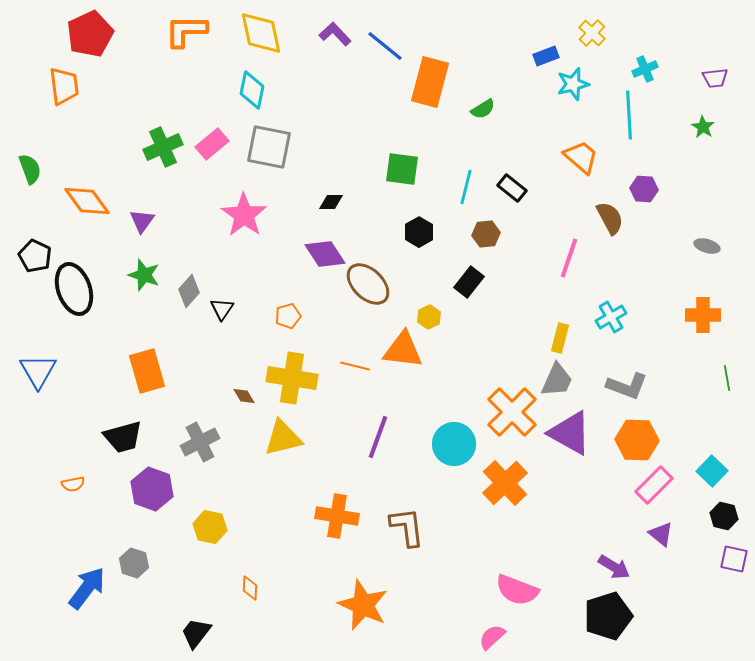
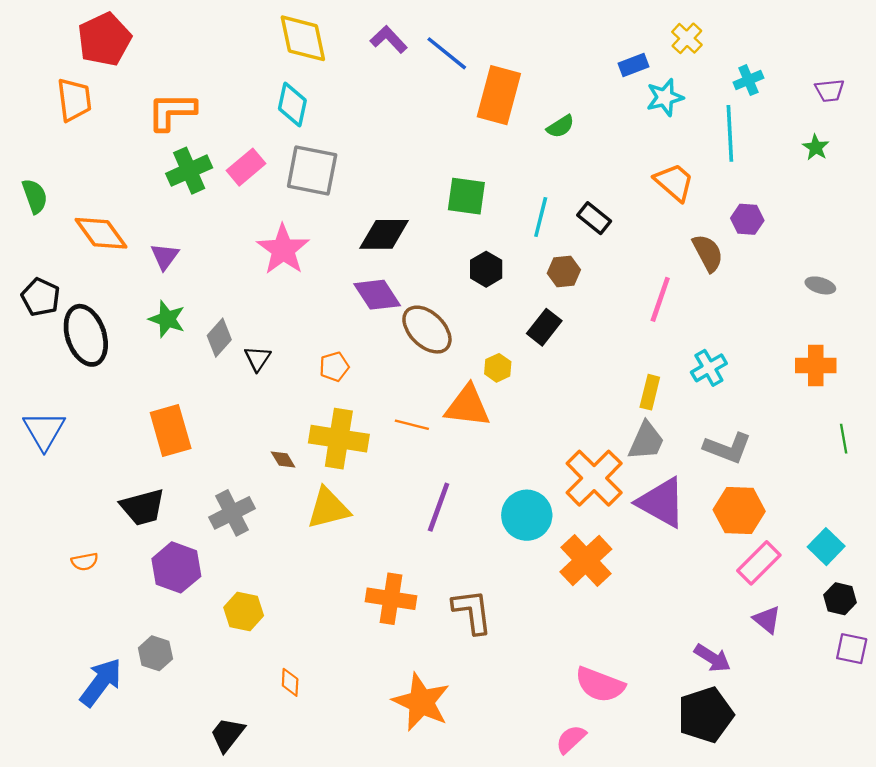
orange L-shape: (186, 31) -> (172, 111), moved
black diamond: (331, 202) -> (384, 234), size x1.8

